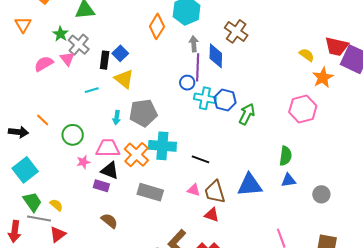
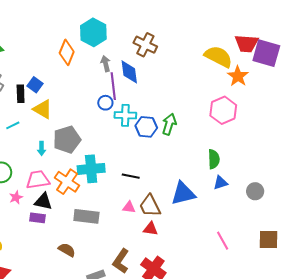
yellow semicircle: (307, 55) -> (218, 57), size x1.8
blue hexagon: (225, 100) -> (146, 127), moved
brown semicircle: (109, 221) -> (67, 250), moved

